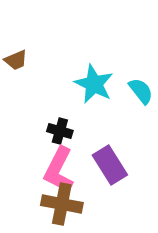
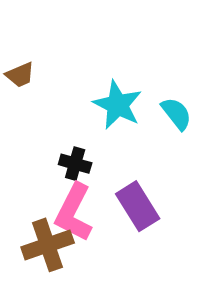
brown cross: (62, 204) -> (48, 245), moved, turned -30

